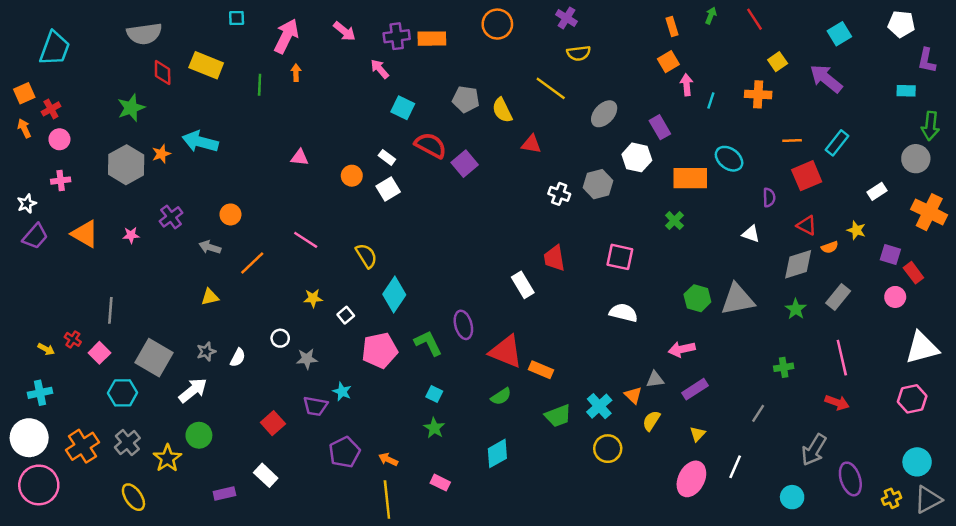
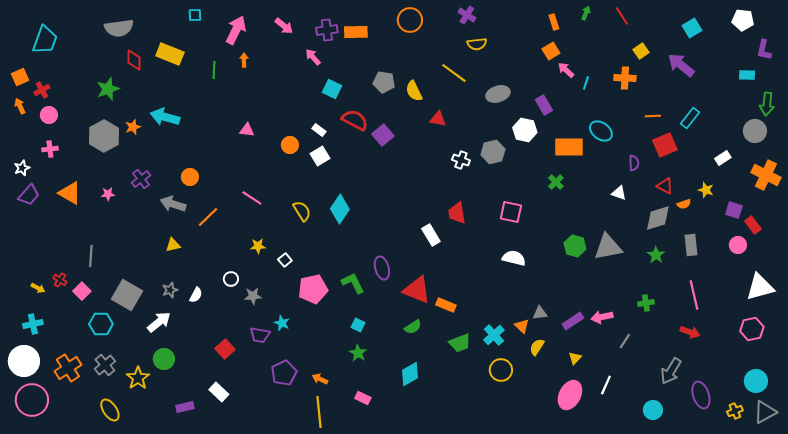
pink arrow: (687, 85) -> (566, 70), turned -42
gray ellipse: (604, 114) -> (498, 94), turned 30
gray arrow: (210, 247) -> (173, 204), size x1.4
cyan diamond: (394, 295) -> (340, 209), moved
gray rectangle: (838, 297) -> (691, 245), turned -45
pink arrow: (682, 349) -> (602, 317), moved

